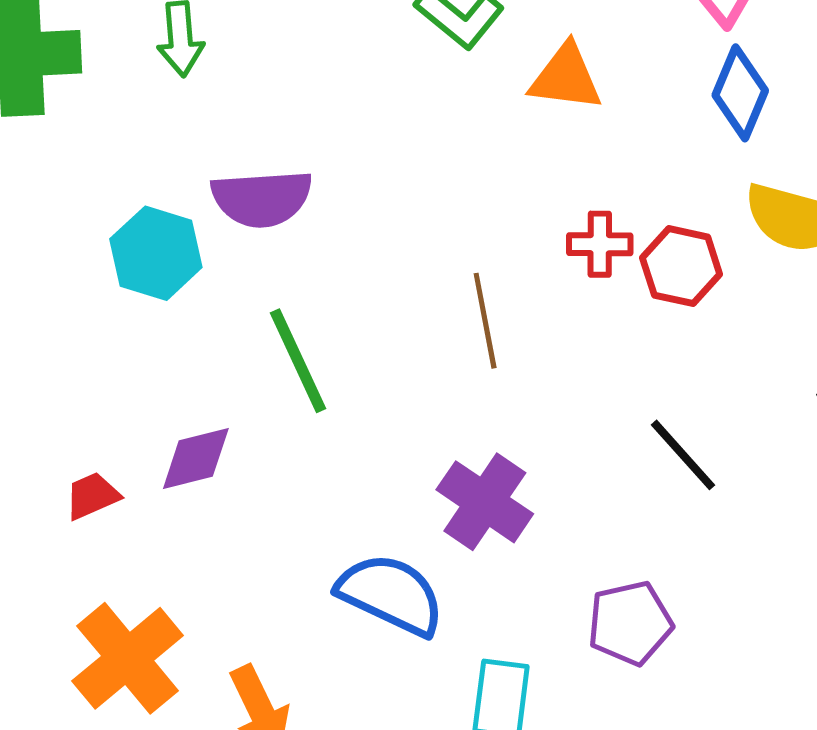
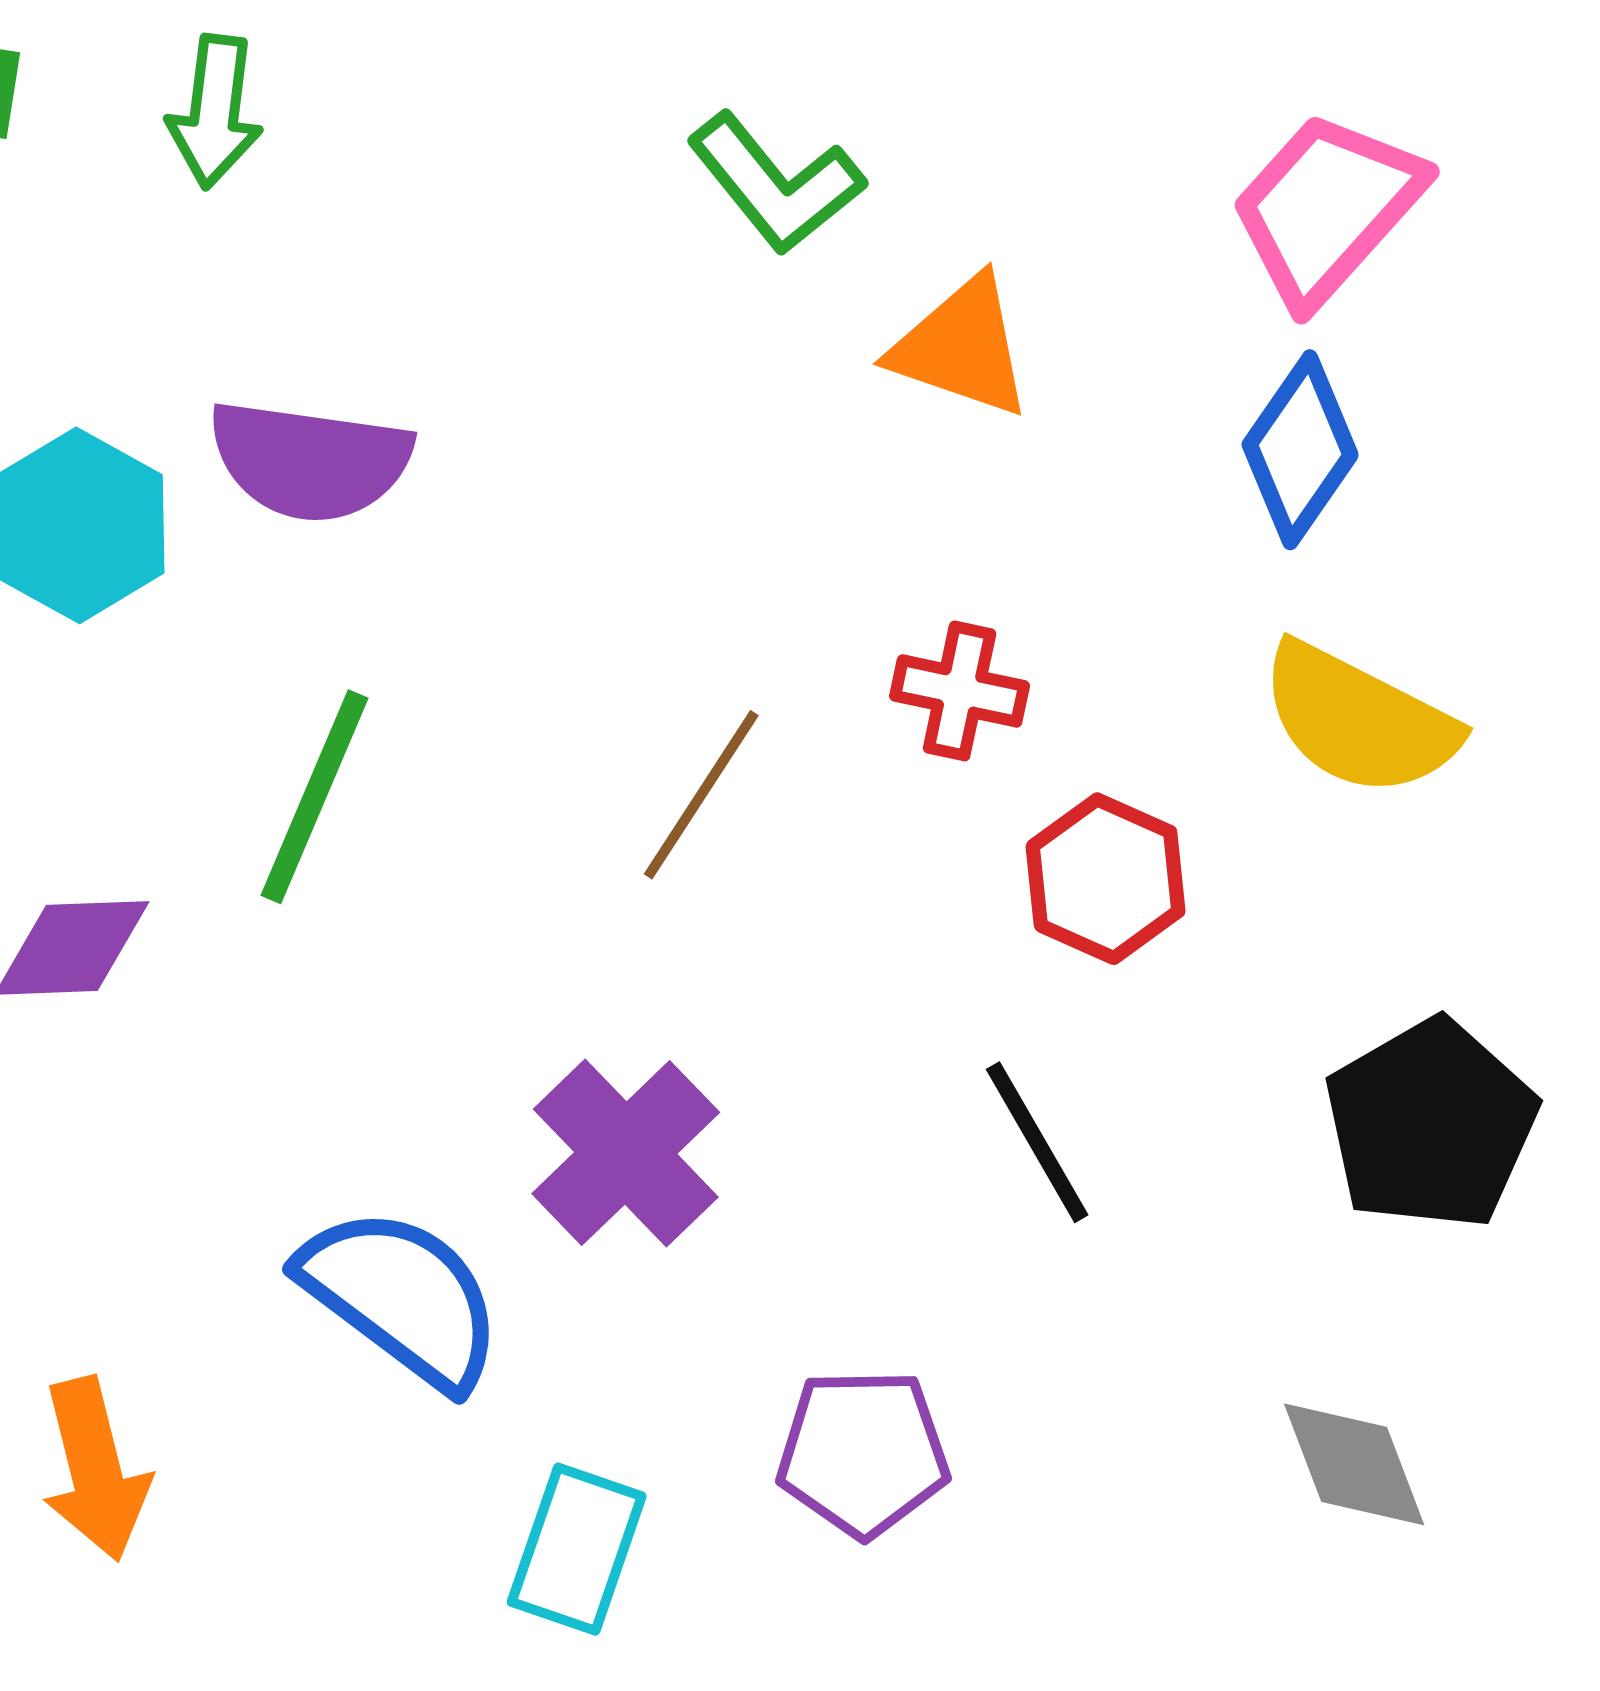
red hexagon: (681, 266) -> (1106, 879), moved
brown line: (485, 321) -> (701, 795), turned 32
green line: (298, 361) -> (315, 797), turned 36

